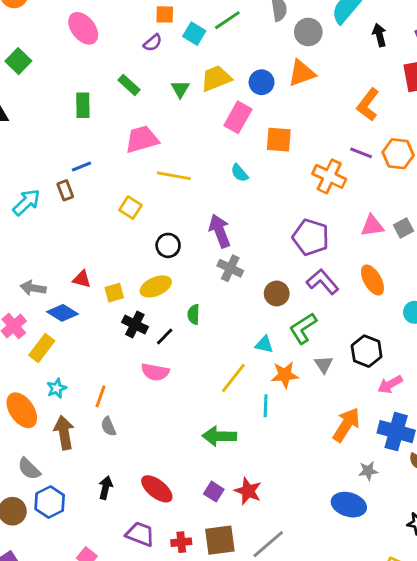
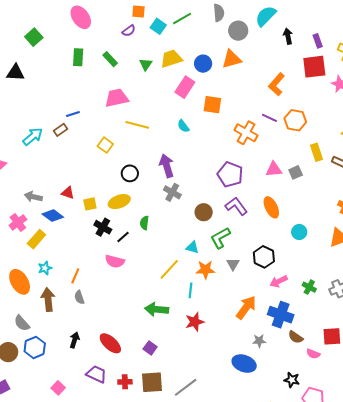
green rectangle: (83, 105) -> (78, 57), moved
brown rectangle: (65, 190) -> (60, 130), turned 72
red star: (248, 491) -> (195, 322), moved, turned 30

